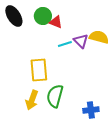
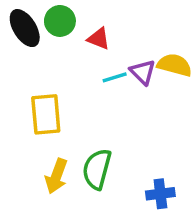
green circle: (43, 16) -> (60, 21), moved
yellow rectangle: (39, 70) -> (46, 114), moved

